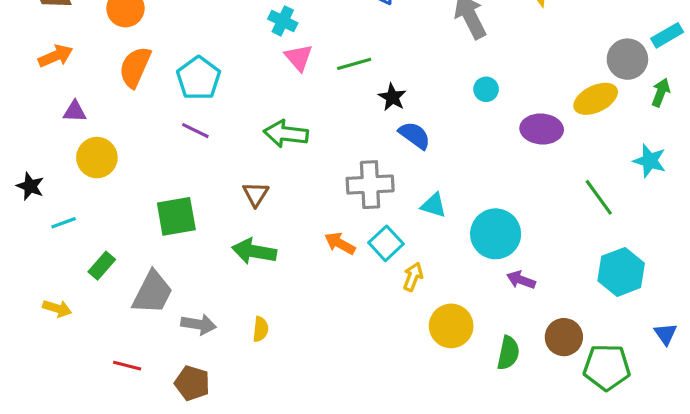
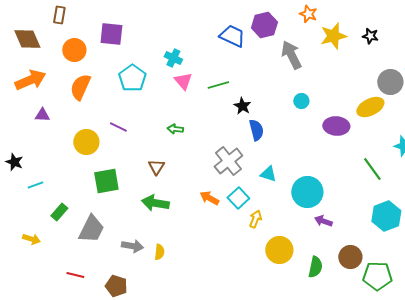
orange arrow: (56, 56) -> (30, 80), size x1.4
cyan pentagon: (199, 78) -> (132, 78), moved
green arrow: (286, 134) -> (175, 129), size x0.6
blue semicircle: (415, 135) -> (256, 130), turned 40
yellow circle: (97, 158) -> (86, 142), moved
gray cross: (370, 185) -> (228, 161), turned -36
gray arrow: (199, 324) -> (132, 246), moved

